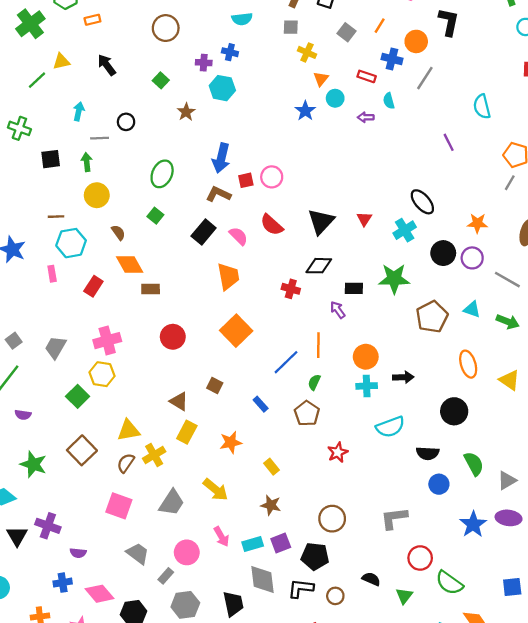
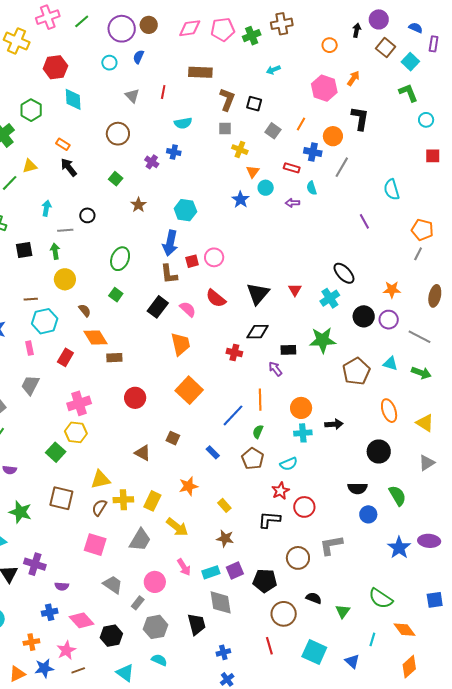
orange rectangle: (92, 20) -> (63, 144), moved, turned 48
purple cross: (204, 63) -> (152, 162), turned 32
cyan hexagon: (222, 88) -> (185, 210), moved
brown L-shape: (218, 194) -> (169, 274), turned -120
gray trapezoid: (55, 347) -> (30, 385), moved
cyan semicircle: (390, 427) -> (289, 464), moved, size x0.7
yellow rectangle: (187, 432) -> (152, 501), moved
brown square: (82, 450) -> (61, 498), turned -30
yellow cross: (154, 455) -> (123, 500), turned 30
gray triangle: (507, 480) -> (427, 463), moved
brown circle: (332, 519) -> (298, 558), moved
red circle: (420, 558) -> (304, 507), moved
black L-shape: (301, 588) -> (269, 520), moved
brown circle: (335, 596) -> (284, 614), size x1.6

